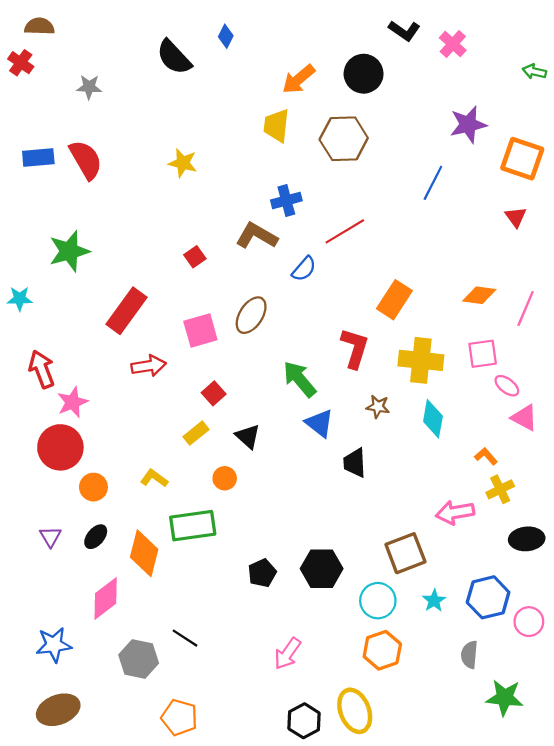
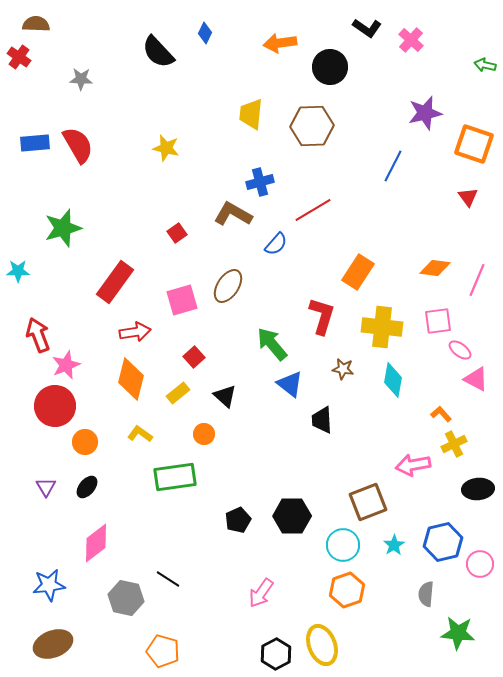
orange arrow: (298, 79) -> (280, 43), moved, turned 32
orange diamond: (144, 553) -> (131, 379), moved

